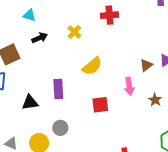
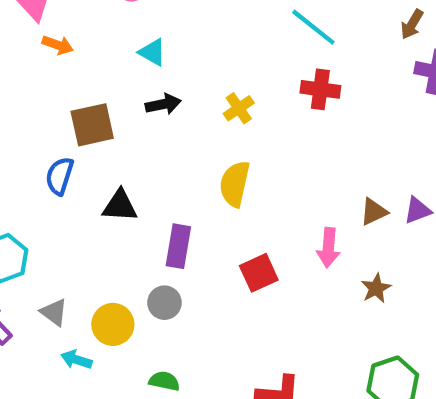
yellow semicircle: (92, 66) -> (235, 184), moved, turned 130
purple rectangle: (58, 89) -> (178, 246), moved
black triangle: (30, 102) -> (120, 206), moved
red square: (100, 105) -> (259, 273), turned -30

